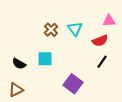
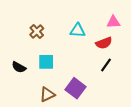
cyan triangle: (75, 29) -> (78, 30), turned -49
brown cross: (51, 30) -> (37, 31), moved
brown triangle: (16, 90) -> (47, 94), moved

